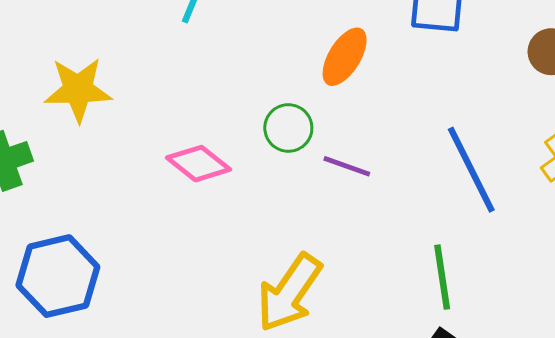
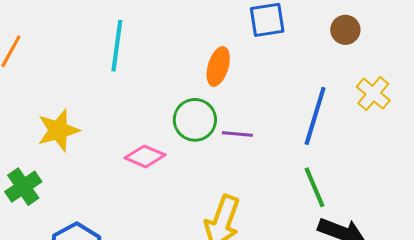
green circle: (288, 128) -> (195, 120), size x1.4
blue line: (471, 170) -> (315, 116), turned 58

